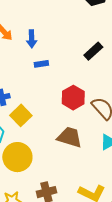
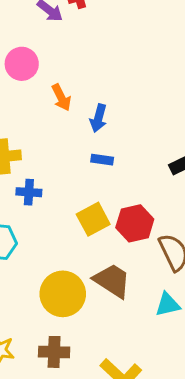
yellow square: (21, 115) -> (93, 219), moved
yellow circle: (17, 157) -> (63, 294), moved

